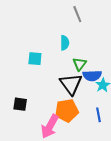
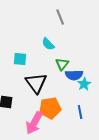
cyan semicircle: (65, 43) -> (48, 44), turned 136
black triangle: (71, 84) -> (36, 83), moved

